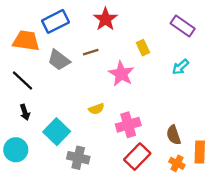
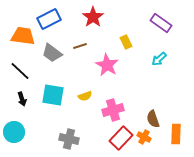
cyan square: (57, 132) -> (53, 95), moved, turned -35
orange cross: (177, 163) -> (144, 137), moved

